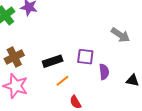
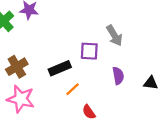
gray arrow: (120, 35) -> (114, 36), moved, turned 30
purple square: (85, 57) -> (89, 51), moved

